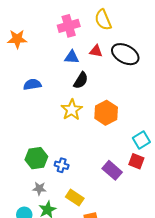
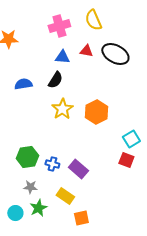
black semicircle: (81, 80) -> (55, 80), moved
purple rectangle: (112, 170) -> (78, 169), moved

